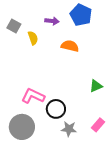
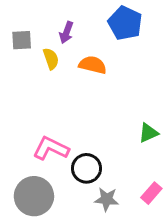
purple arrow: (52, 21) -> (66, 32), moved, turned 104
gray square: (14, 26) -> (22, 40), turned -32
orange semicircle: (70, 46) -> (93, 65), moved

